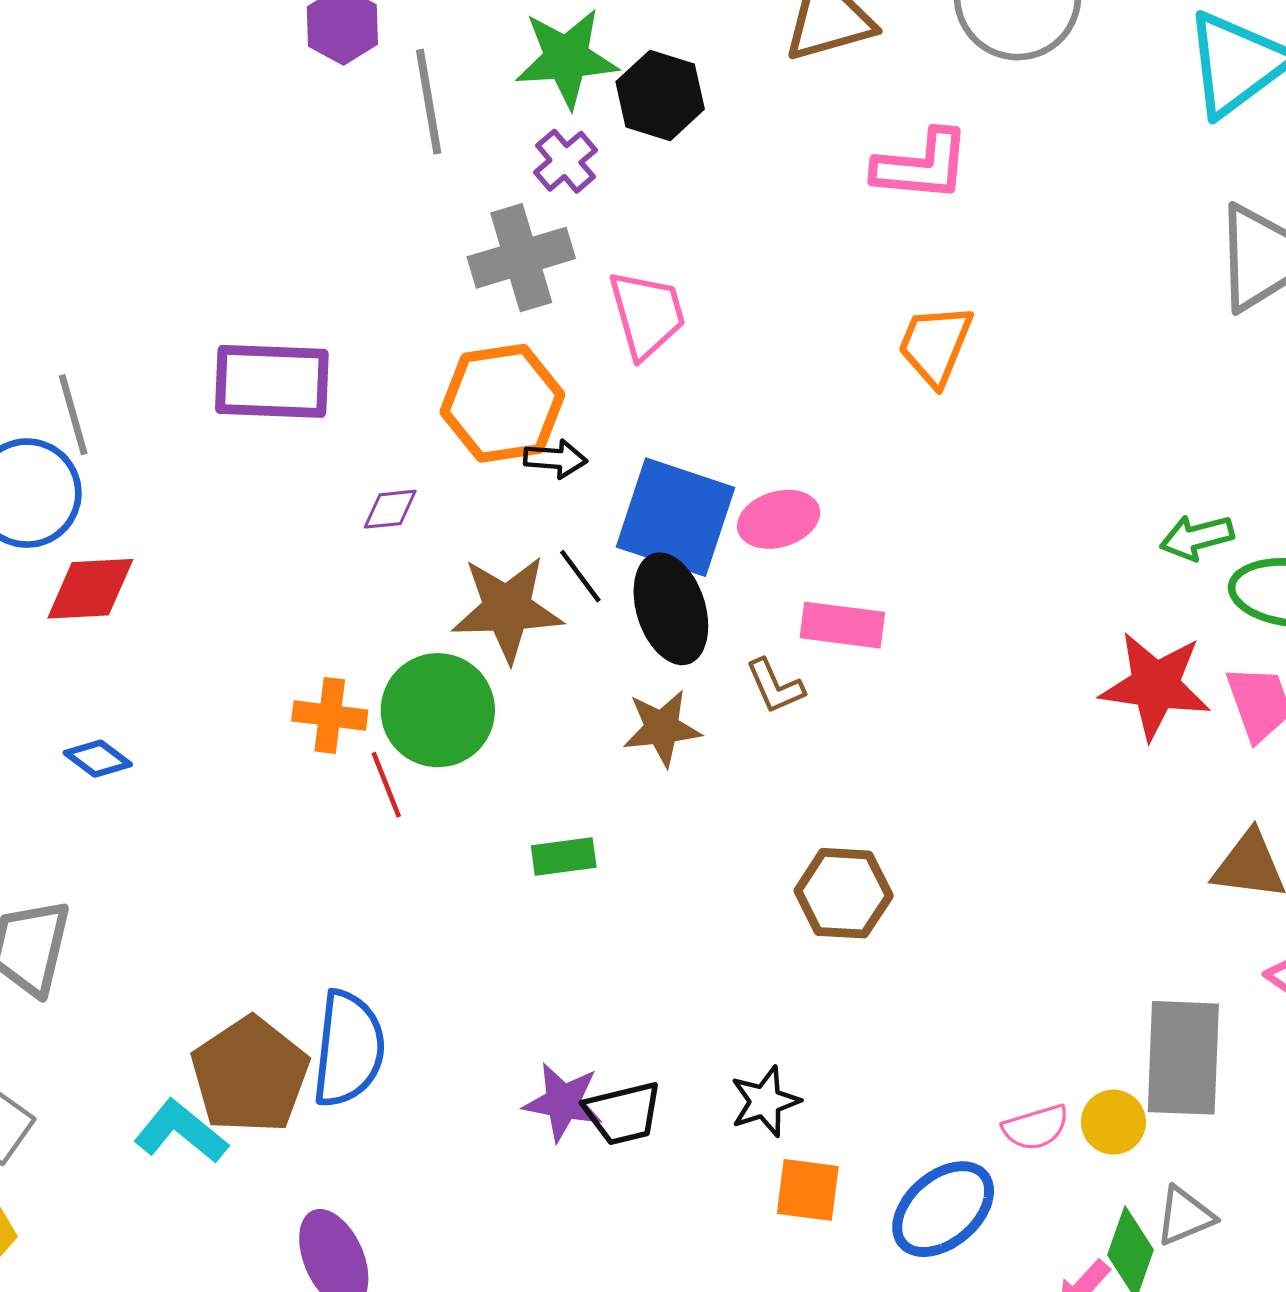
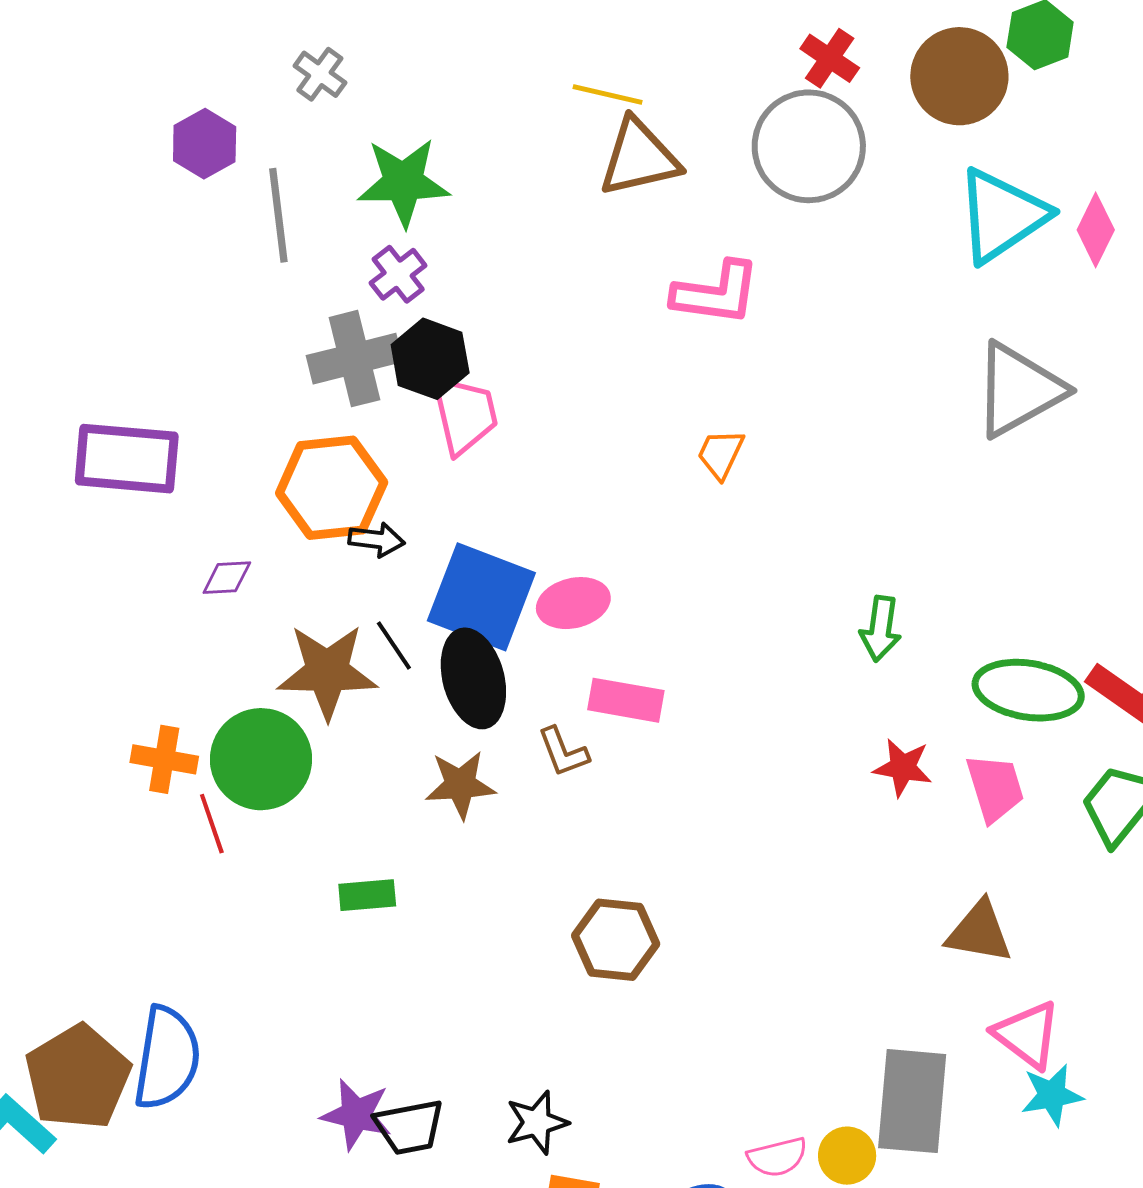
black hexagon: (660, 95) -> (430, 359), moved
orange trapezoid: (935, 345) -> (721, 454), size x0.7
green arrow: (1197, 537) -> (881, 629), moved, turned -70
red star: (1155, 686) -> (903, 767), size x0.6

